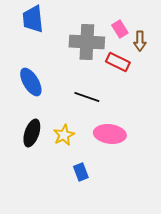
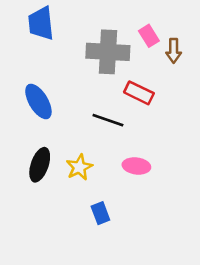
red rectangle: (118, 62) -> (139, 93), moved
pink ellipse: (110, 134) -> (136, 166), size x0.7

